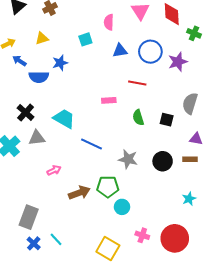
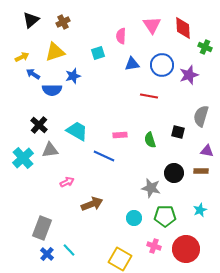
yellow triangle: (42, 38) -> (55, 52), size x1.5
pink rectangle: (109, 100) -> (120, 135), moved
green semicircle: (138, 118) -> (150, 140), moved
gray star: (128, 159) -> (151, 188), moved
green pentagon: (108, 187) -> (165, 216), moved

